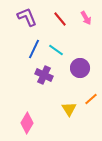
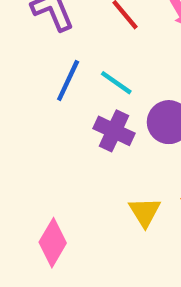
purple cross: (44, 75) -> (114, 131), moved

